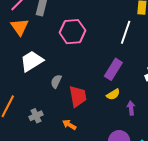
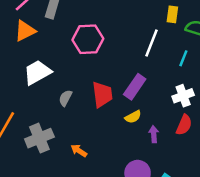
orange triangle: (20, 27) -> (25, 31), turned 36
red trapezoid: (78, 96) -> (102, 94), moved
gray cross: (36, 116) -> (39, 138), size x1.6

